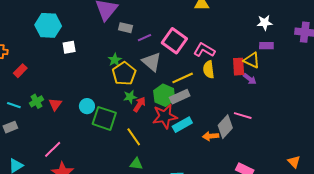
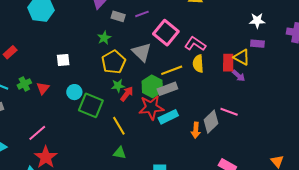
purple line: (144, 38) -> (142, 14), moved
white square: (69, 47) -> (63, 60), moved
green star: (115, 60) -> (104, 38), moved
orange arrow: (211, 136) -> (196, 130), turned -84

